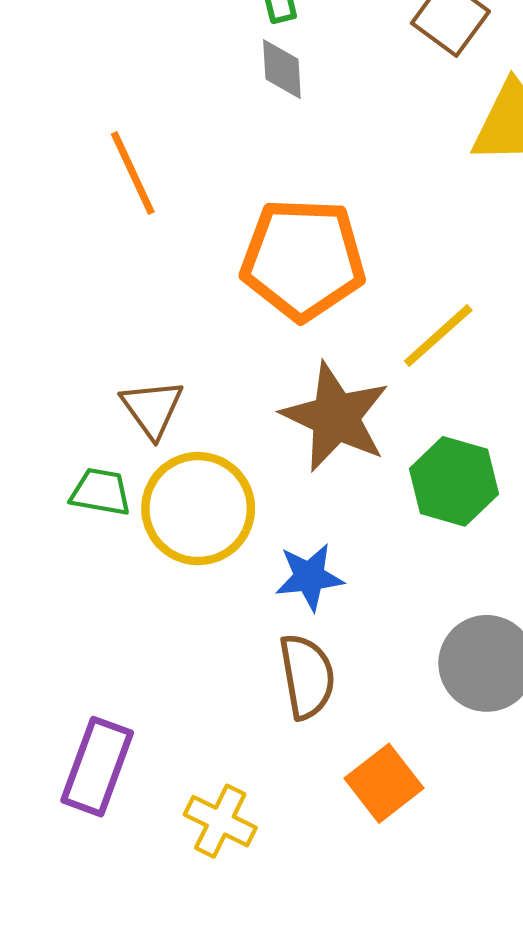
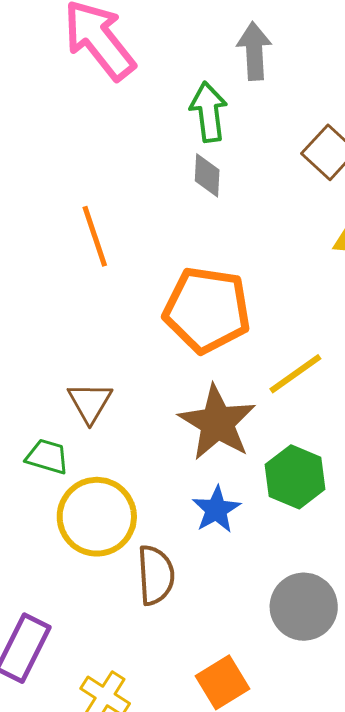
yellow circle: (198, 509) -> (97, 517), moved
blue star: (309, 577) -> (216, 509), moved, turned -30
brown semicircle: (307, 676) -> (156, 575), moved

